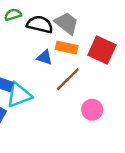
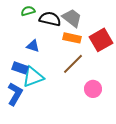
red square: (102, 50) -> (101, 40), turned 35
blue triangle: (45, 57) -> (33, 46), moved

